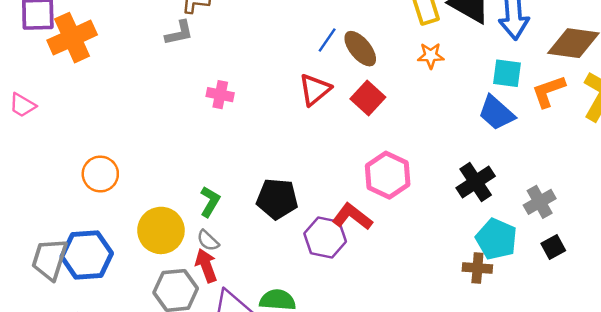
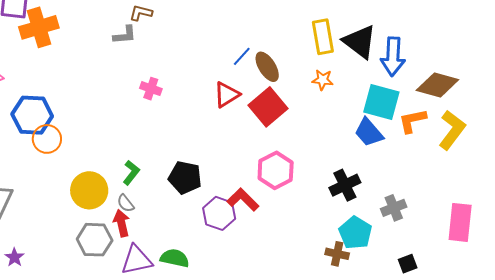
cyan square: (507, 73) -> (381, 102), size x1.5
red square: (368, 98) -> (268, 107), size x1.4
black square: (553, 247) -> (408, 264), moved
blue hexagon: (87, 255) -> (32, 115), moved

